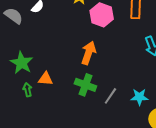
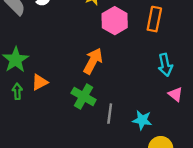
orange triangle: (45, 79) -> (40, 82), turned -42
gray line: (110, 96) -> (110, 114), turned -36

